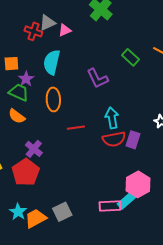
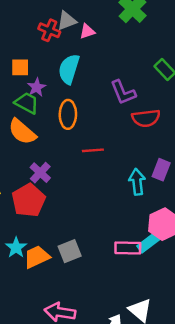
orange semicircle: (17, 116) -> (22, 132), size x1.4
cyan arrow: (112, 118) -> (137, 182), moved
red semicircle: (114, 139) -> (146, 118), moved

